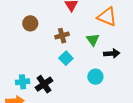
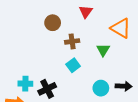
brown circle: (30, 23) -> (53, 23), moved
black arrow: (112, 53) -> (124, 86), moved

